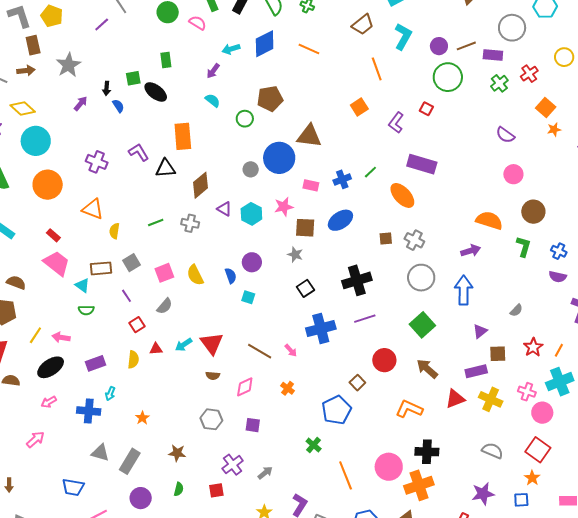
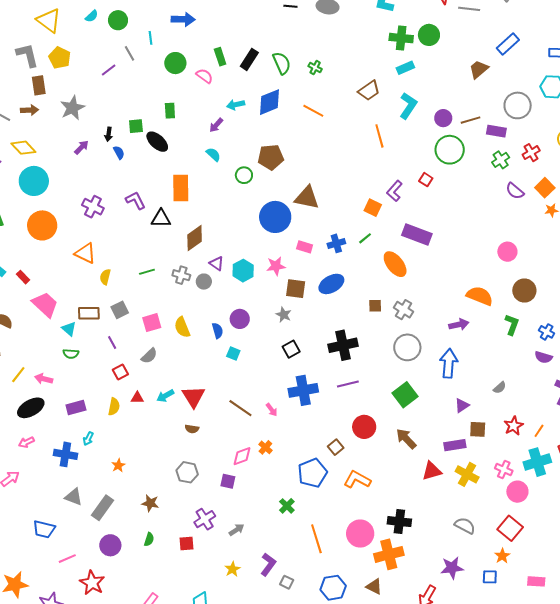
orange square: (359, 107) -> (373, 208), moved, turned -36
purple semicircle: (505, 135) -> (515, 191), moved
gray circle: (251, 169) -> (204, 282), moved
red rectangle: (53, 235) -> (23, 277), moved
pink diamond: (245, 387) -> (242, 456), moved
orange L-shape: (409, 409) -> (357, 480), moved

